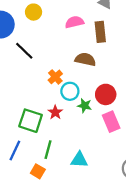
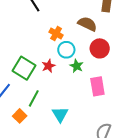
orange cross: (55, 77) -> (56, 34), turned -32
red circle: (106, 94) -> (100, 48), moved
cyan triangle: (79, 160) -> (60, 114), turned 42

